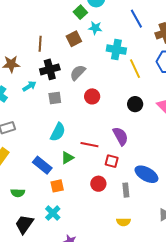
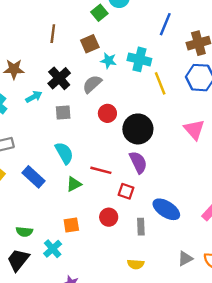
blue line: (136, 19) -> (165, 24), turned 48
cyan star: (95, 28) -> (108, 61), moved
brown line: (40, 44) -> (53, 34), moved
black cross: (50, 69) -> (59, 78), turned -30
black circle: (135, 104) -> (138, 129), moved, size x1.6
cyan semicircle: (58, 132) -> (64, 153), turned -60
blue rectangle: (42, 165) -> (34, 177), moved
orange square: (57, 186) -> (71, 225), moved
green semicircle: (18, 193) -> (24, 232), moved

